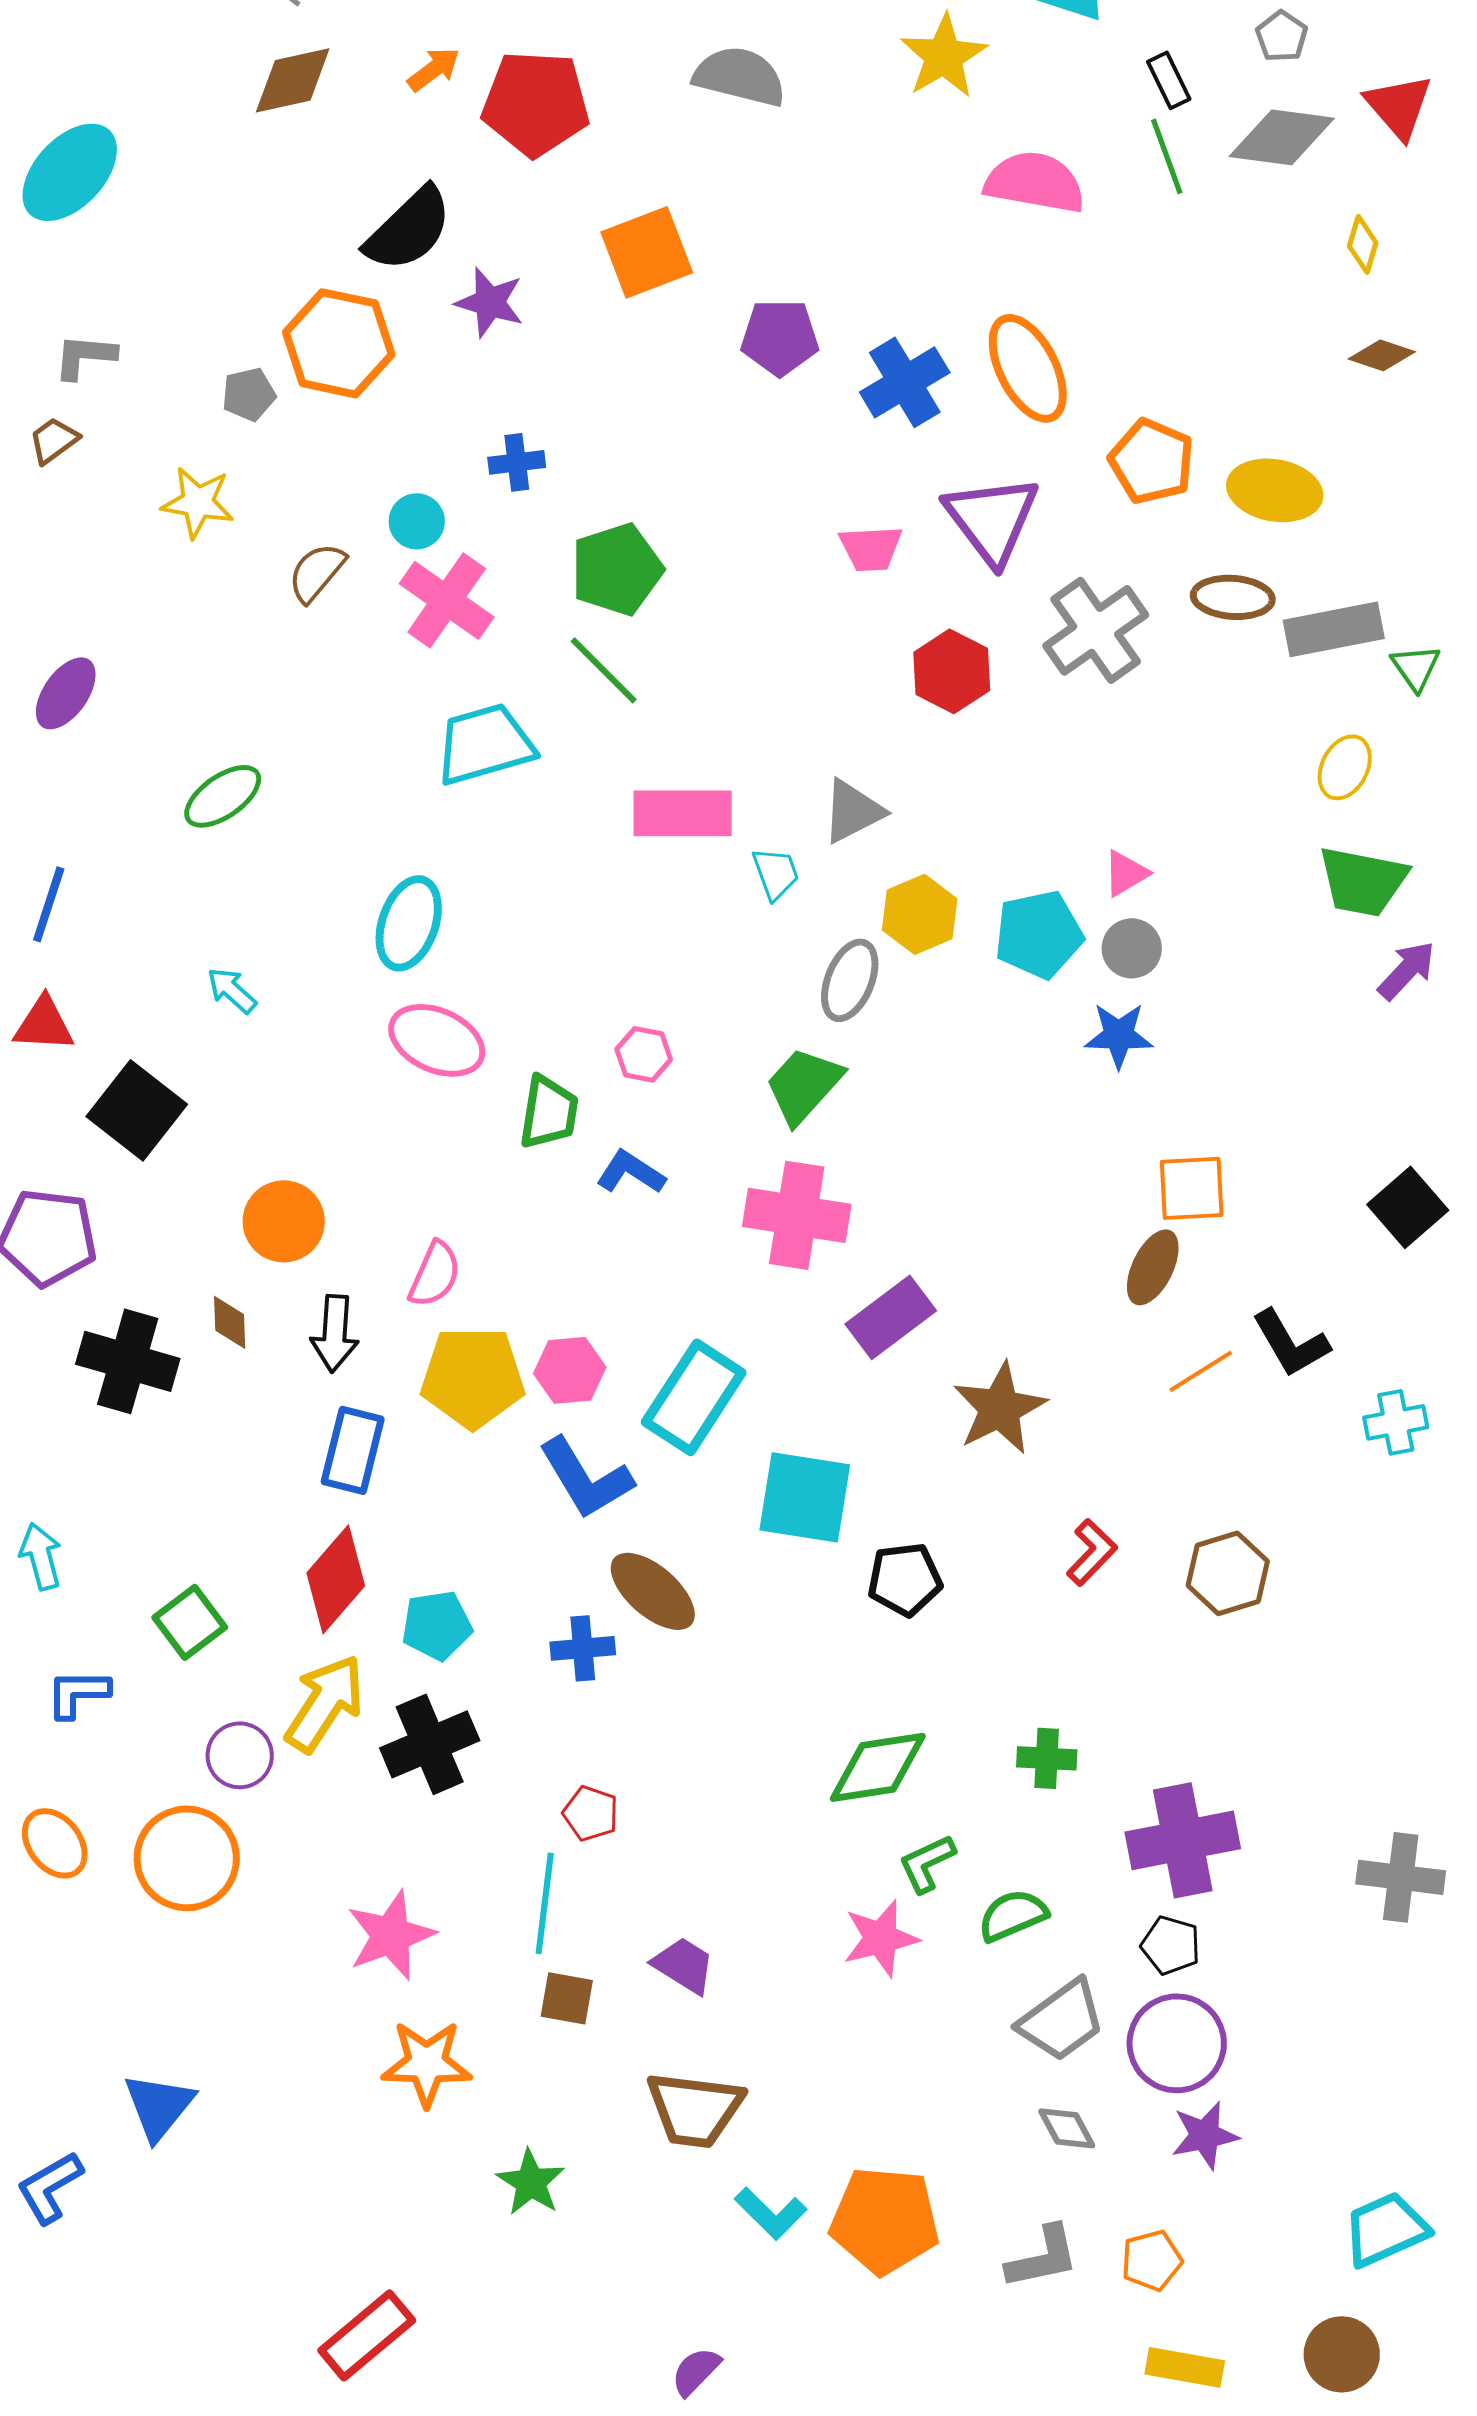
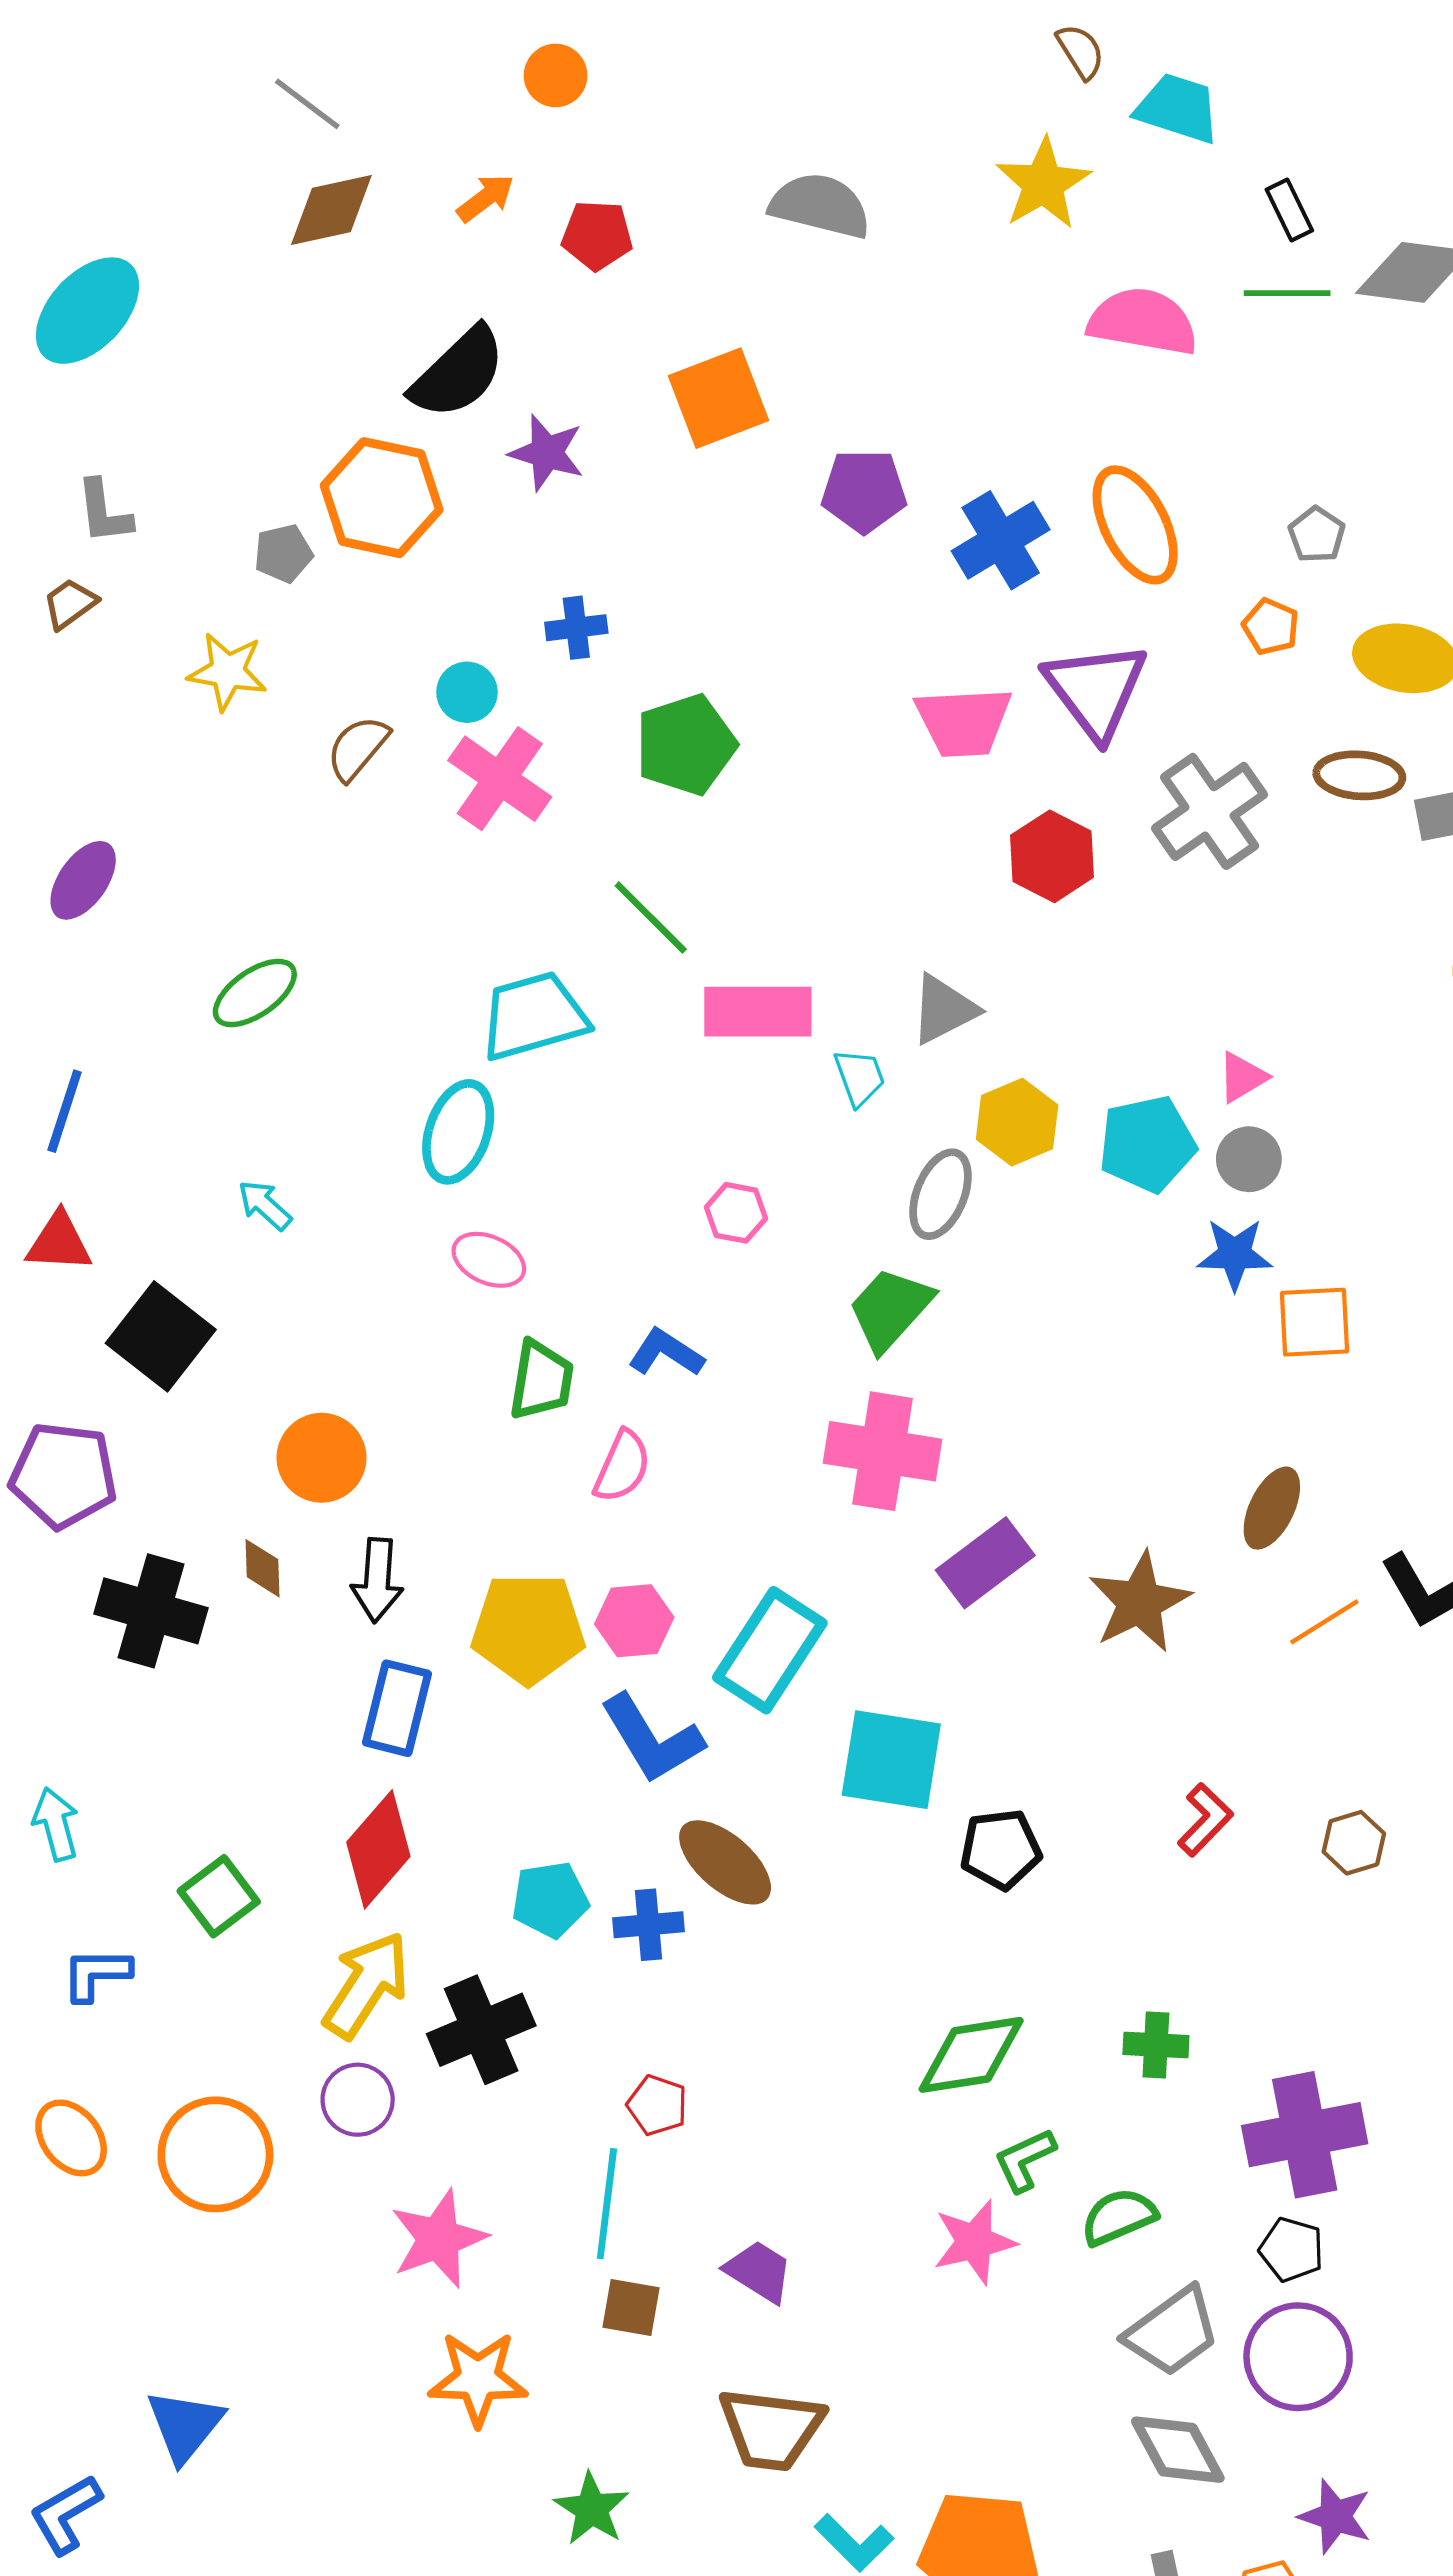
gray pentagon: (1282, 36) -> (1317, 535), moved
red pentagon: (536, 103) -> (597, 235), size x0.6
green line: (1167, 156) -> (1287, 293), turned -70
gray L-shape: (85, 356) -> (104, 512), turned -102
orange pentagon: (1152, 461) -> (1271, 627), size x0.6
pink trapezoid: (871, 548) -> (963, 722), size x1.4
green line: (604, 670) -> (651, 918), moved
cyan trapezoid: (485, 744) -> (534, 1016), moved
pink ellipse: (437, 1040) -> (489, 1260), size x0.7
pink hexagon: (644, 1054) -> (736, 1213), moved
green trapezoid: (549, 1112) -> (541, 1380), moved
blue L-shape: (631, 1172) -> (666, 1353), moved
orange square: (1192, 1188) -> (1315, 1322), moved
pink semicircle: (435, 1274) -> (622, 1467), moved
brown star: (1000, 1408) -> (1140, 1602), moved
brown hexagon: (1228, 1573) -> (1354, 1843), size x0.7
cyan pentagon: (437, 1625) -> (550, 1900), moved
purple circle: (240, 1755) -> (358, 2100), moved
gray diamond: (1067, 2128) -> (1178, 2450), size x1.5
purple star: (1205, 2135) -> (1335, 2516), moved, turned 30

